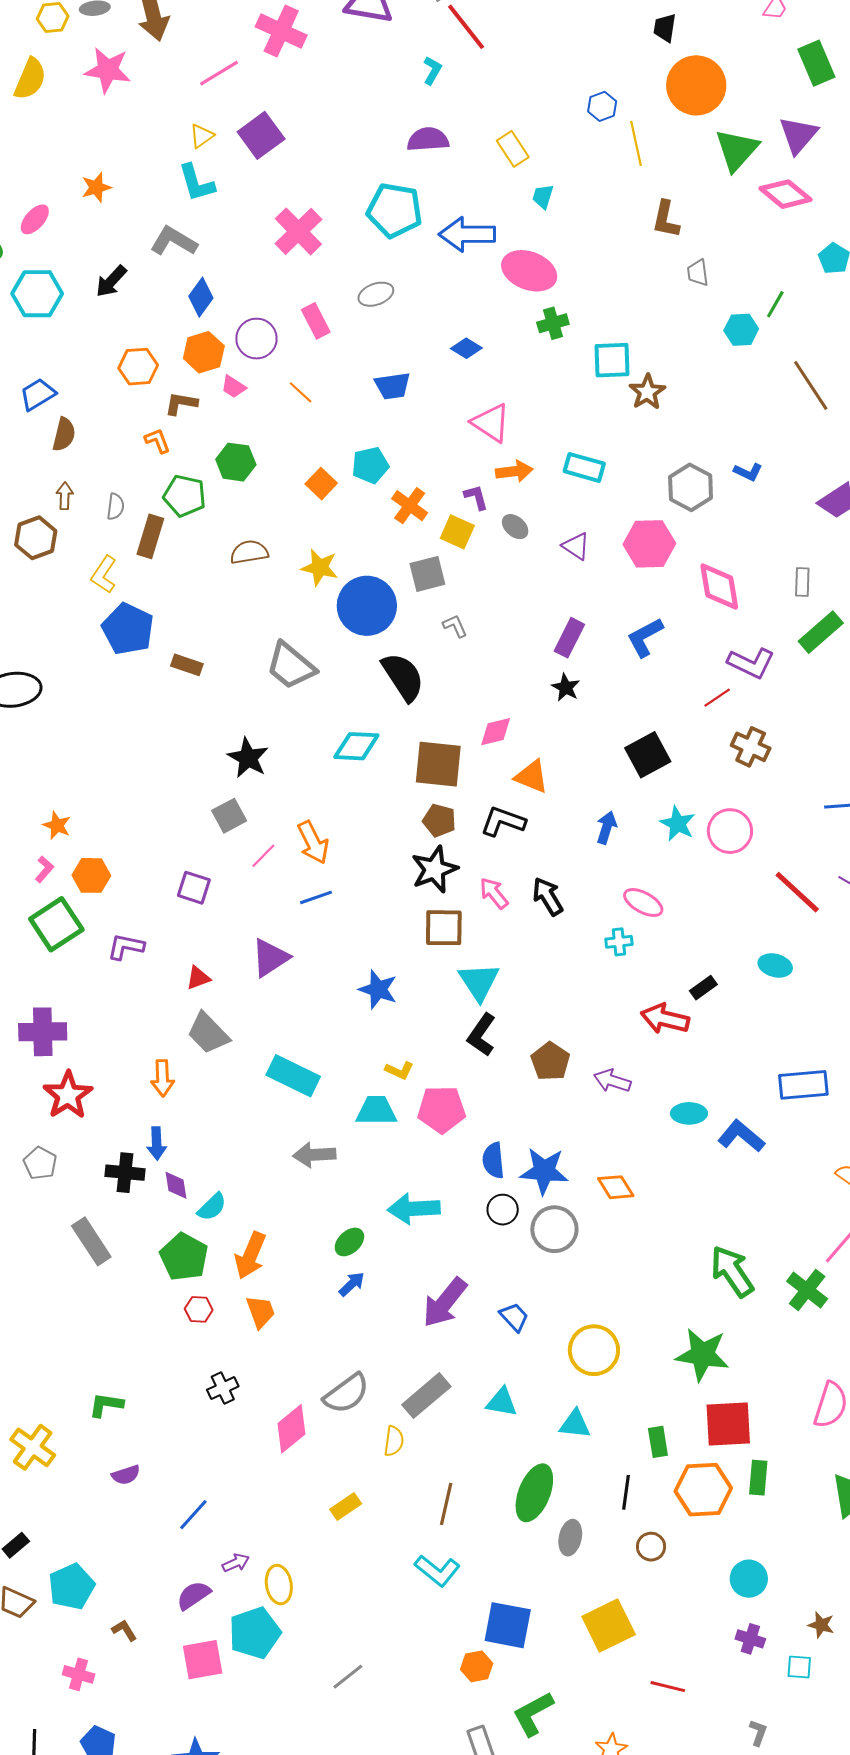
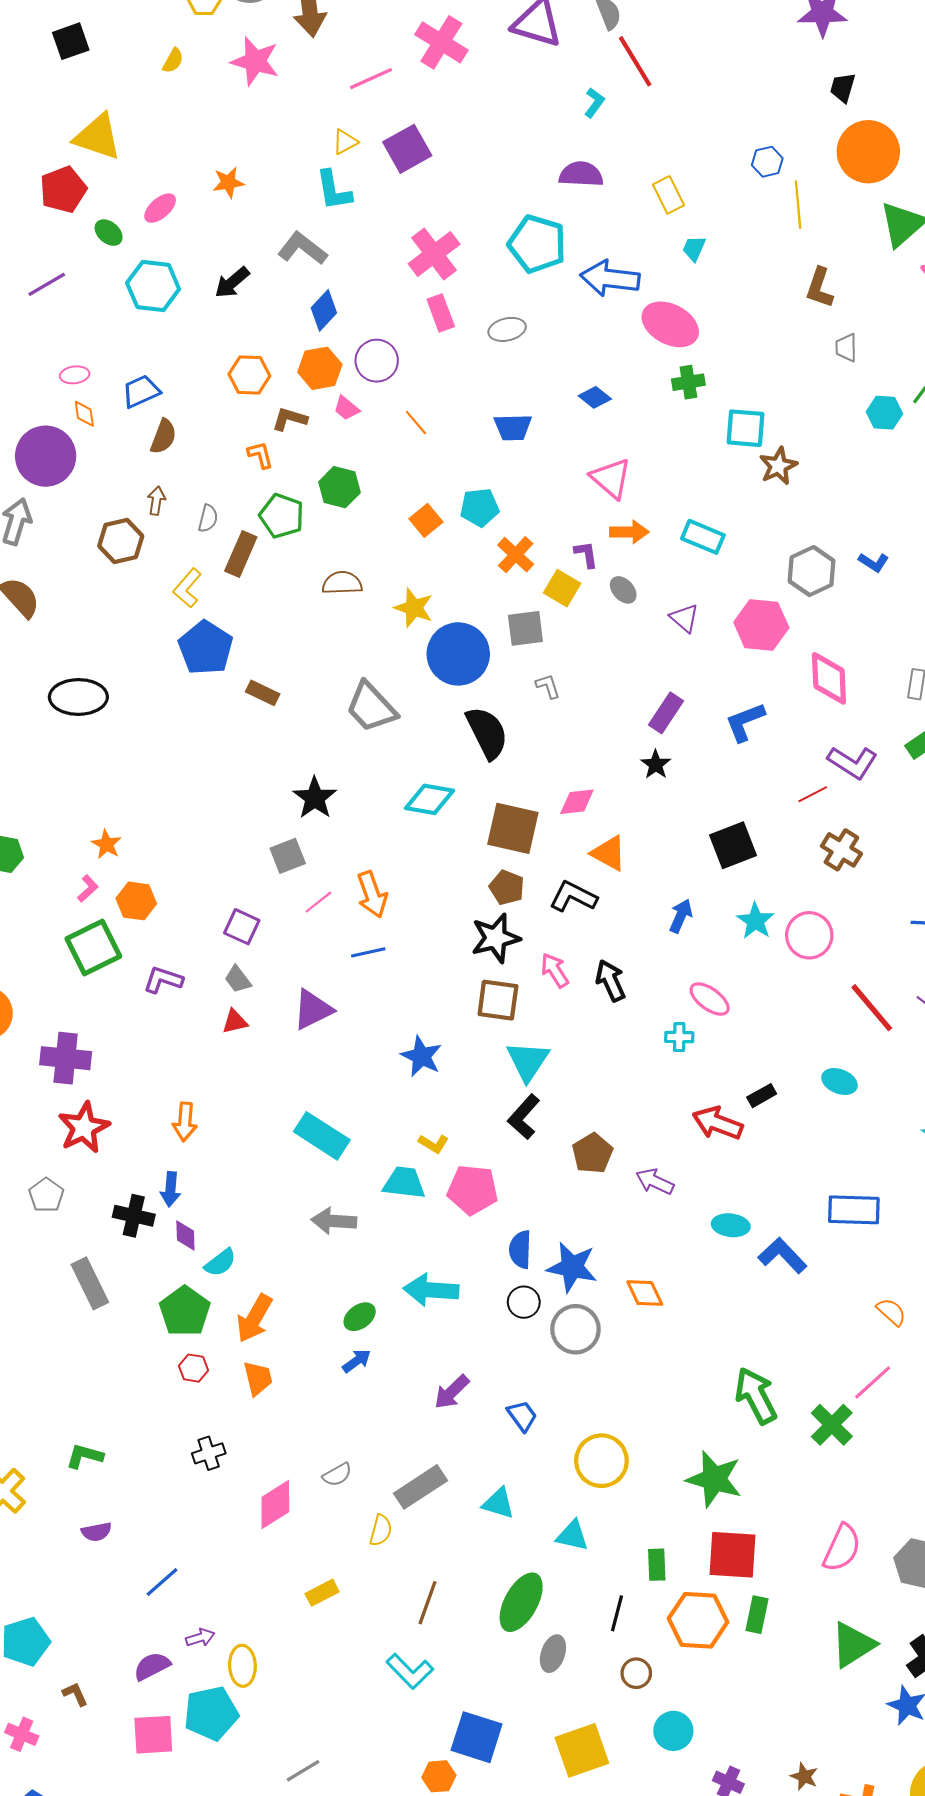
yellow semicircle: (30, 79) -> (173, 61), size x0.6
pink rectangle: (316, 321) -> (441, 313), moved
gray trapezoid: (208, 1033) -> (238, 979), moved, size x0.6
purple arrow: (445, 1303) -> (452, 1392), size x0.7
gray semicircle: (346, 1394) -> (337, 1475), size x0.6
cyan circle: (749, 1579) -> (673, 1731), moved

